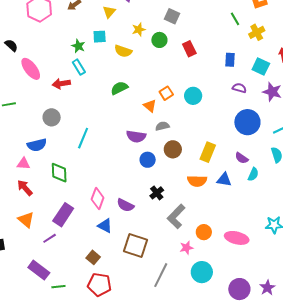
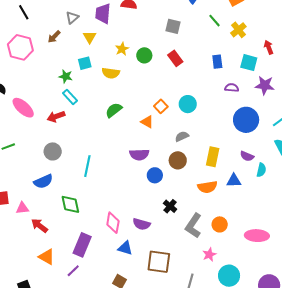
gray square: (172, 16) -> (173, 26), moved
gray semicircle: (162, 126) -> (182, 136), moved
pink triangle: (23, 164) -> (22, 208), moved
orange circle: (204, 232) -> (220, 224), moved

